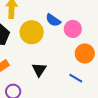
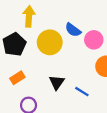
blue line: (76, 78) -> (82, 92), moved

